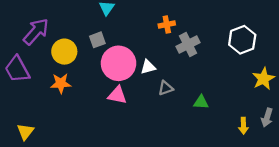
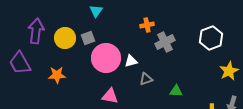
purple arrow: (36, 32) -> (36, 31), turned -35
yellow circle: (64, 52) -> (65, 38), moved
pink triangle: (117, 95) -> (110, 96), moved

